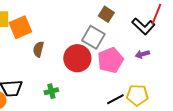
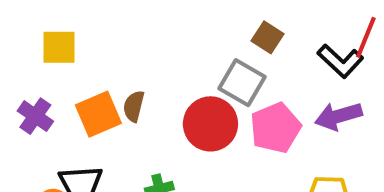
orange square: (20, 27) -> (98, 114), moved
purple arrow: (142, 54) -> (338, 116), size x1.6

